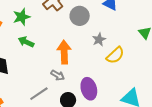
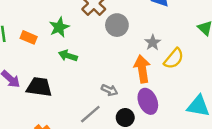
gray circle: (80, 16) -> (117, 25), moved
orange arrow: (64, 52) -> (142, 69), moved

